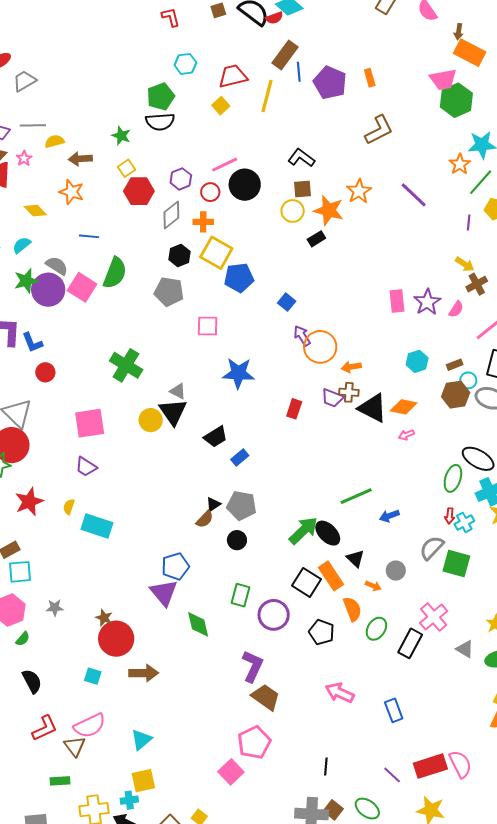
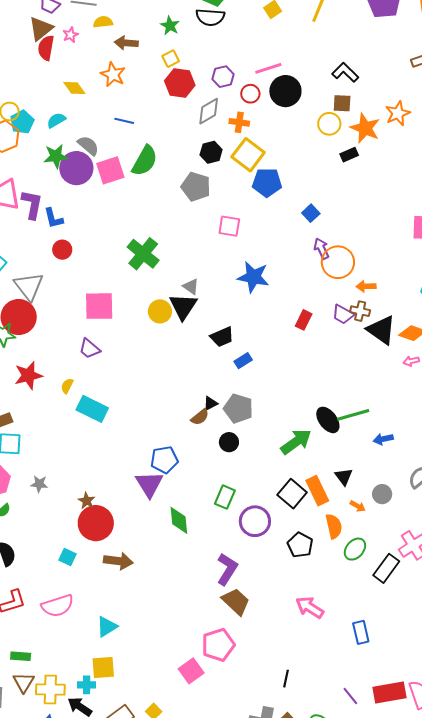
pink square: (82, 287) -> (110, 170), turned 32
black ellipse: (328, 533) -> (328, 420), moved
brown triangle: (75, 746) -> (24, 682), moved

